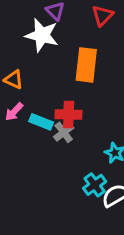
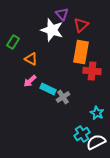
red triangle: (102, 16) -> (81, 25), moved
red cross: (69, 114) -> (92, 71), moved

